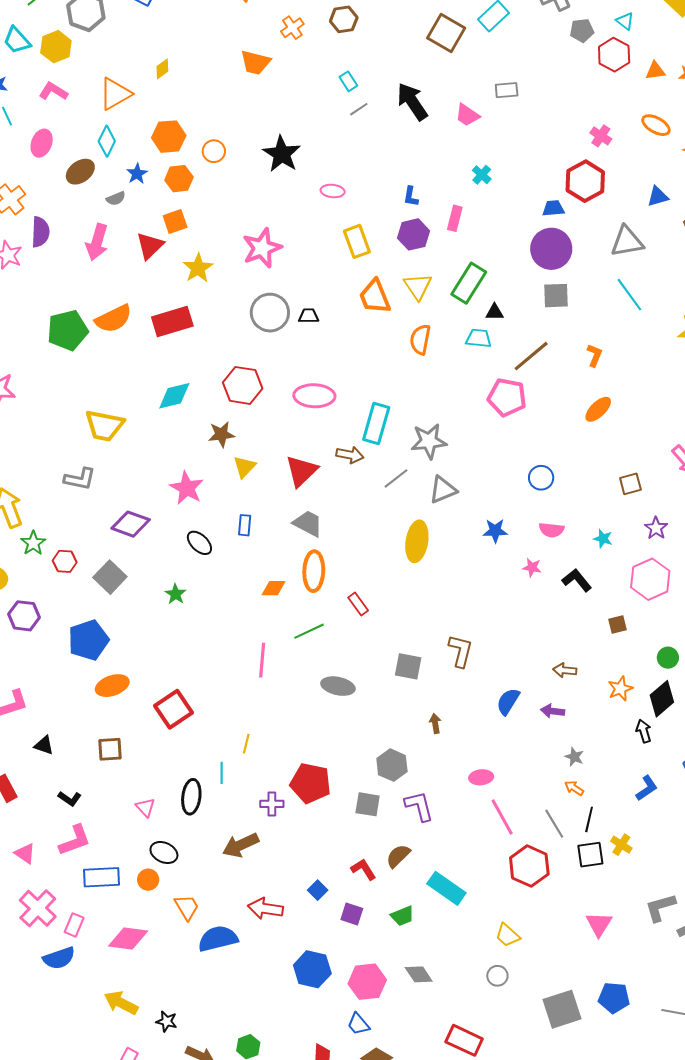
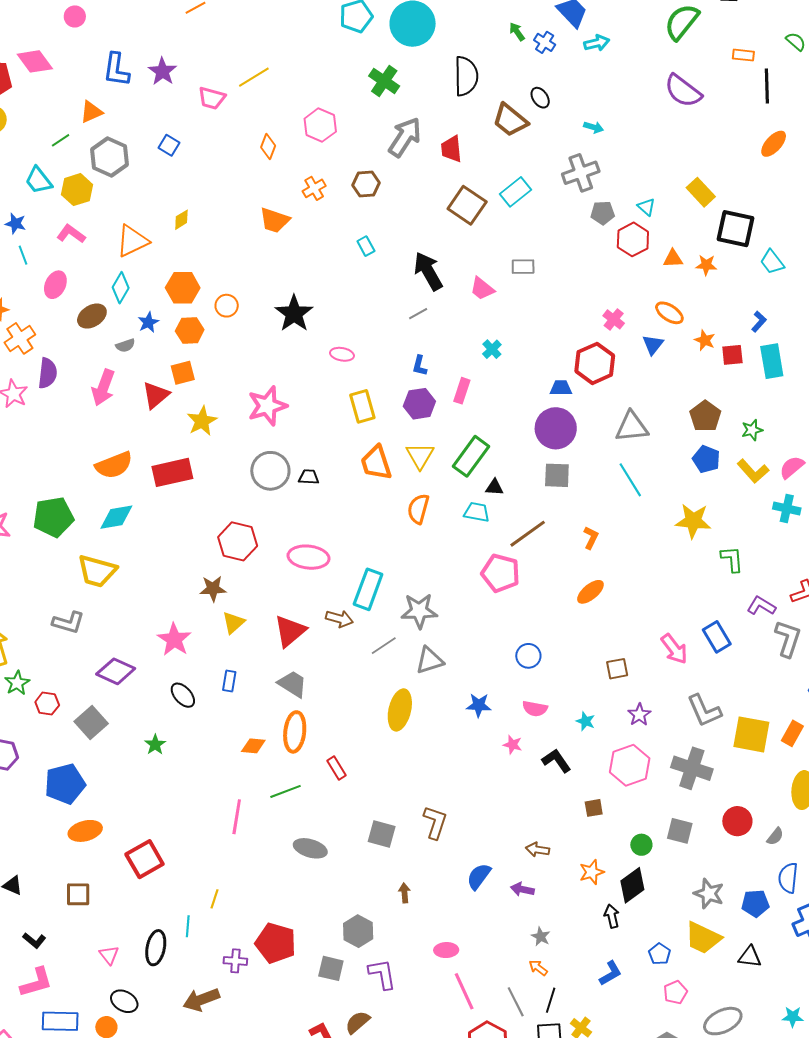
gray line: (359, 109) -> (418, 314), moved
blue triangle: (658, 196) -> (653, 345), moved, turned -40
green pentagon: (68, 330) -> (53, 517), moved
cyan diamond: (174, 396) -> (116, 517), moved

